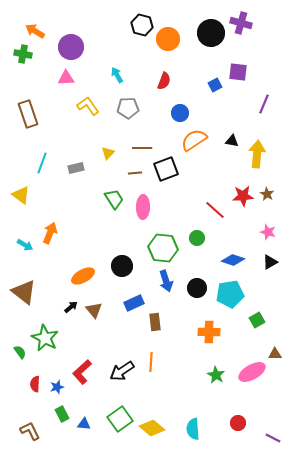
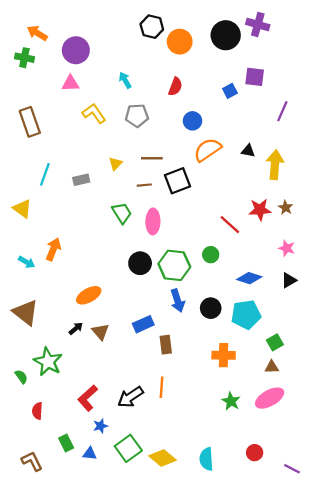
black circle: (122, 266) -> (140, 263), moved
brown triangle: (275, 354) -> (272, 367), moved
blue star: (57, 387) -> (100, 426), moved

